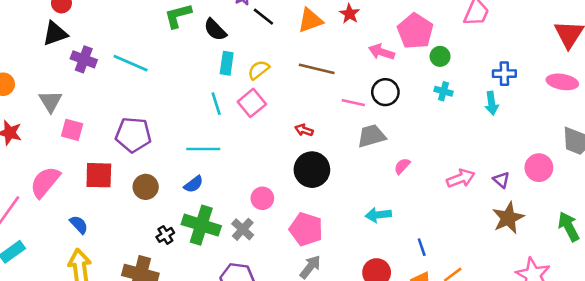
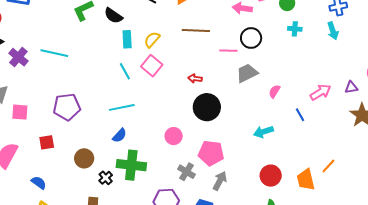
purple cross: (84, 59) -> (18, 57), turned 30
red square: (99, 175) -> (47, 142), size x0.7
purple triangle: (501, 180) -> (351, 87), turned -40
brown circle: (146, 187) -> (84, 158), moved
gray cross: (243, 229) -> (187, 172), moved
blue line: (422, 247) -> (300, 115), moved

